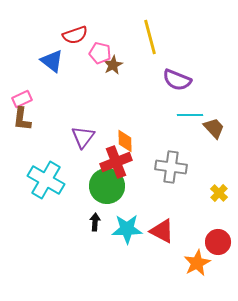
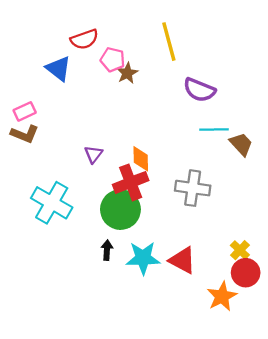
brown L-shape: (22, 119) -> (25, 134), turned -75
purple triangle: (83, 137) -> (93, 154), size x0.7
yellow cross: (219, 193) -> (240, 250), moved

